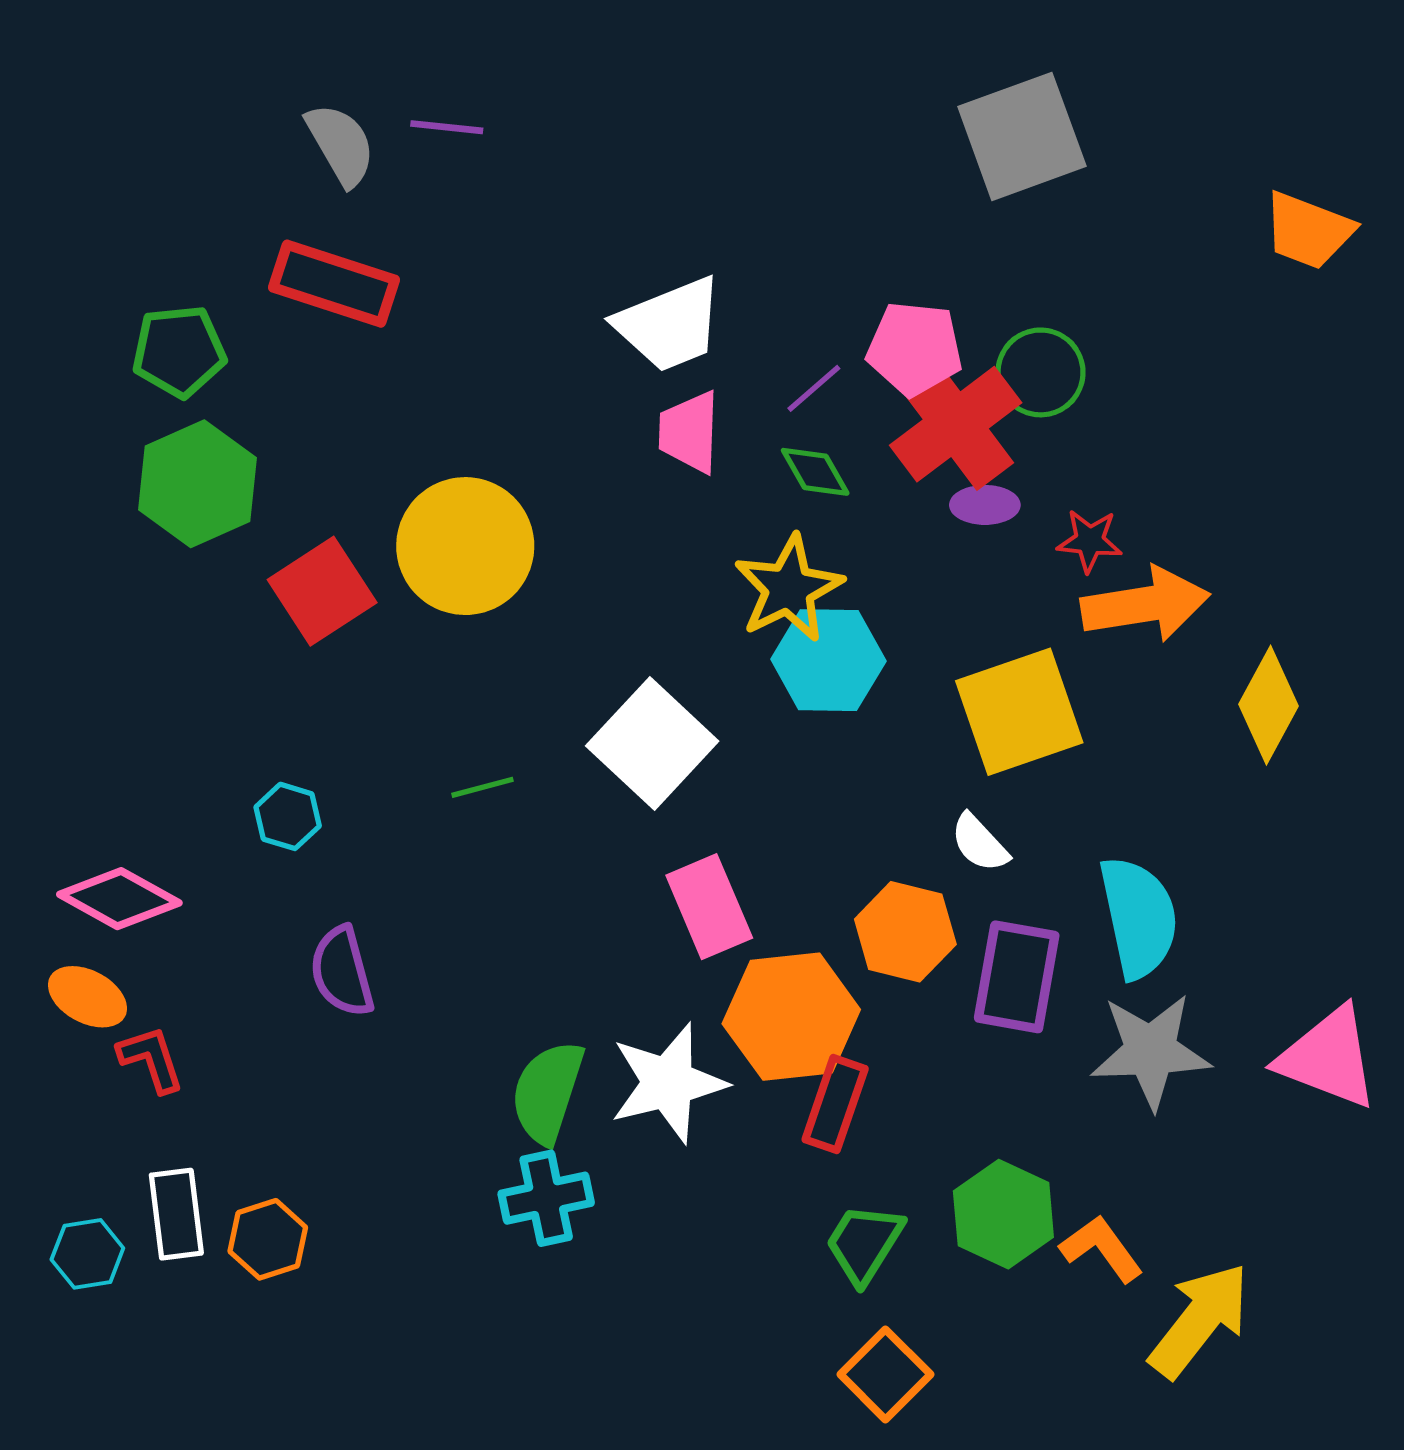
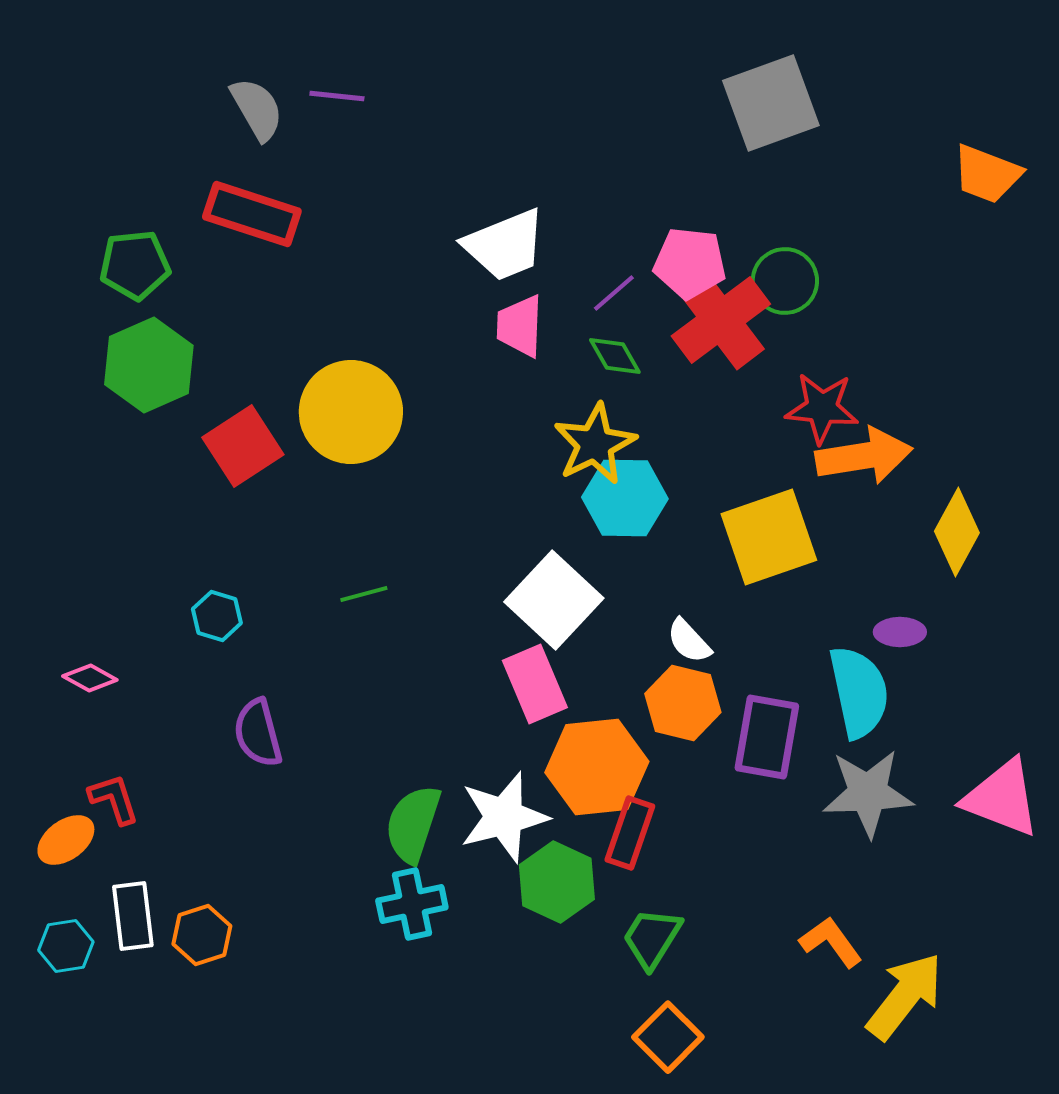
purple ellipse: (985, 505) -> (900, 632), moved
red star: (1090, 541) -> (822, 408), size x1.5
white square: (652, 744) -> (554, 600), moved
white semicircle: (980, 843) -> (689, 641), moved
pink diamond: (119, 899) -> (90, 678), size x0.6
orange ellipse: (87, 997) -> (66, 840), moved, turned -64
green hexagon: (1003, 1214) -> (557, 882), moved

